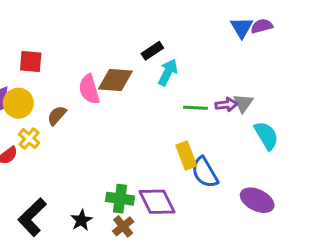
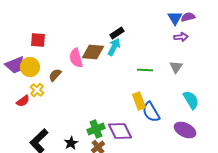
cyan arrow: (168, 72) -> (114, 47), moved
purple arrow: (226, 105) -> (181, 37), moved
cyan semicircle: (266, 135) -> (191, 100), moved
green cross: (120, 199) -> (96, 129), turned -30

